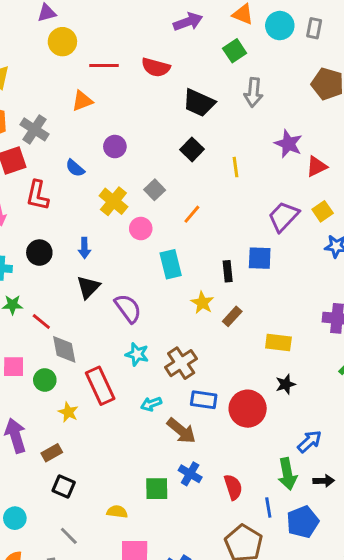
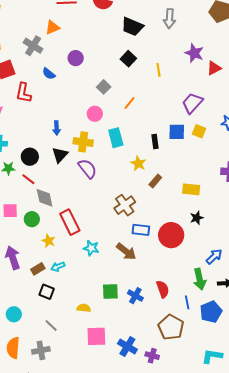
gray cross: (34, 129) -> (33, 46), moved
yellow cross: (113, 201) -> (83, 142), moved, turned -30
yellow square: (323, 211) -> (199, 131), moved, turned -32
black circle: (39, 253) -> (30, 157), moved
brown rectangle: (232, 316) -> (155, 181), moved
cyan star: (137, 354) -> (91, 248), moved
cyan arrow: (151, 404) -> (58, 267), moved
blue cross: (190, 474) -> (135, 296), moved

